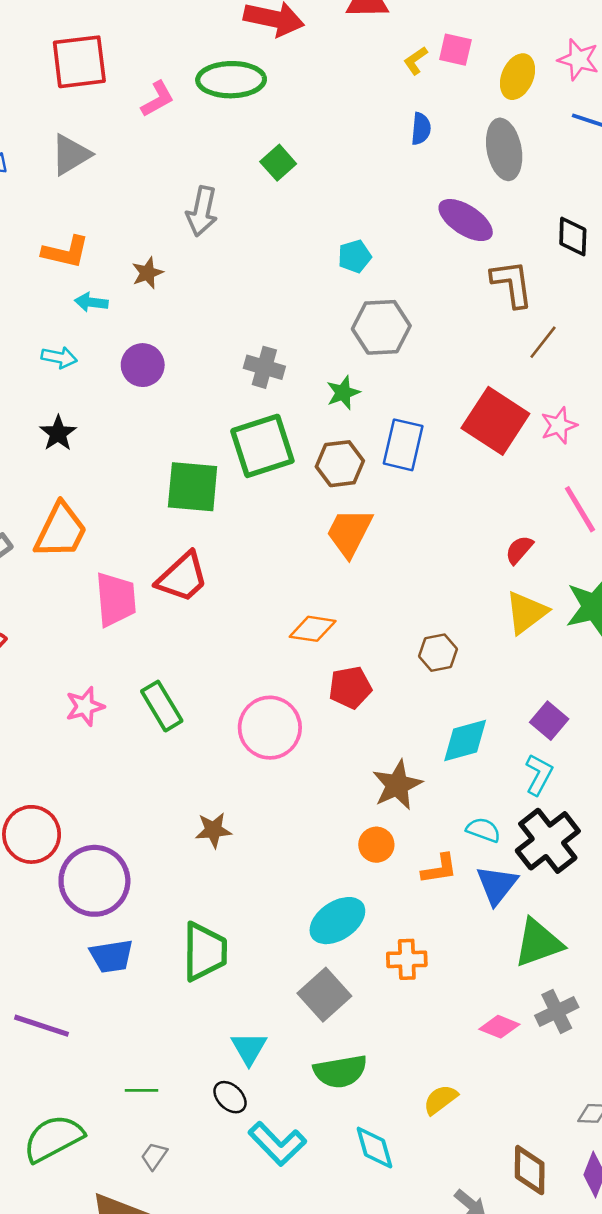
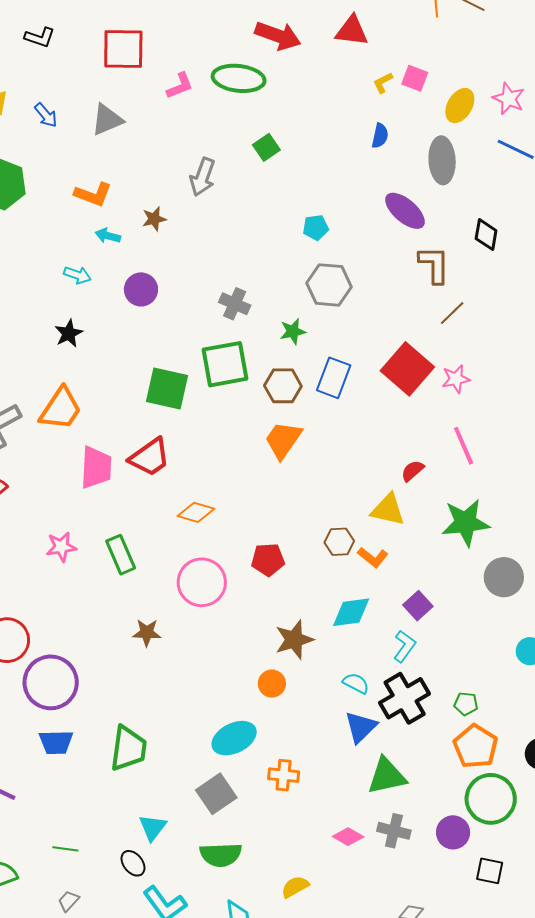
yellow triangle: (526, 612) -> (388, 510), moved, turned 42
orange diamond: (313, 629) -> (196, 512), moved
brown star: (213, 830) -> (147, 633), moved
orange L-shape: (439, 869) -> (373, 557), moved, turned 40
gray cross: (557, 1011) -> (394, 831), turned 32

